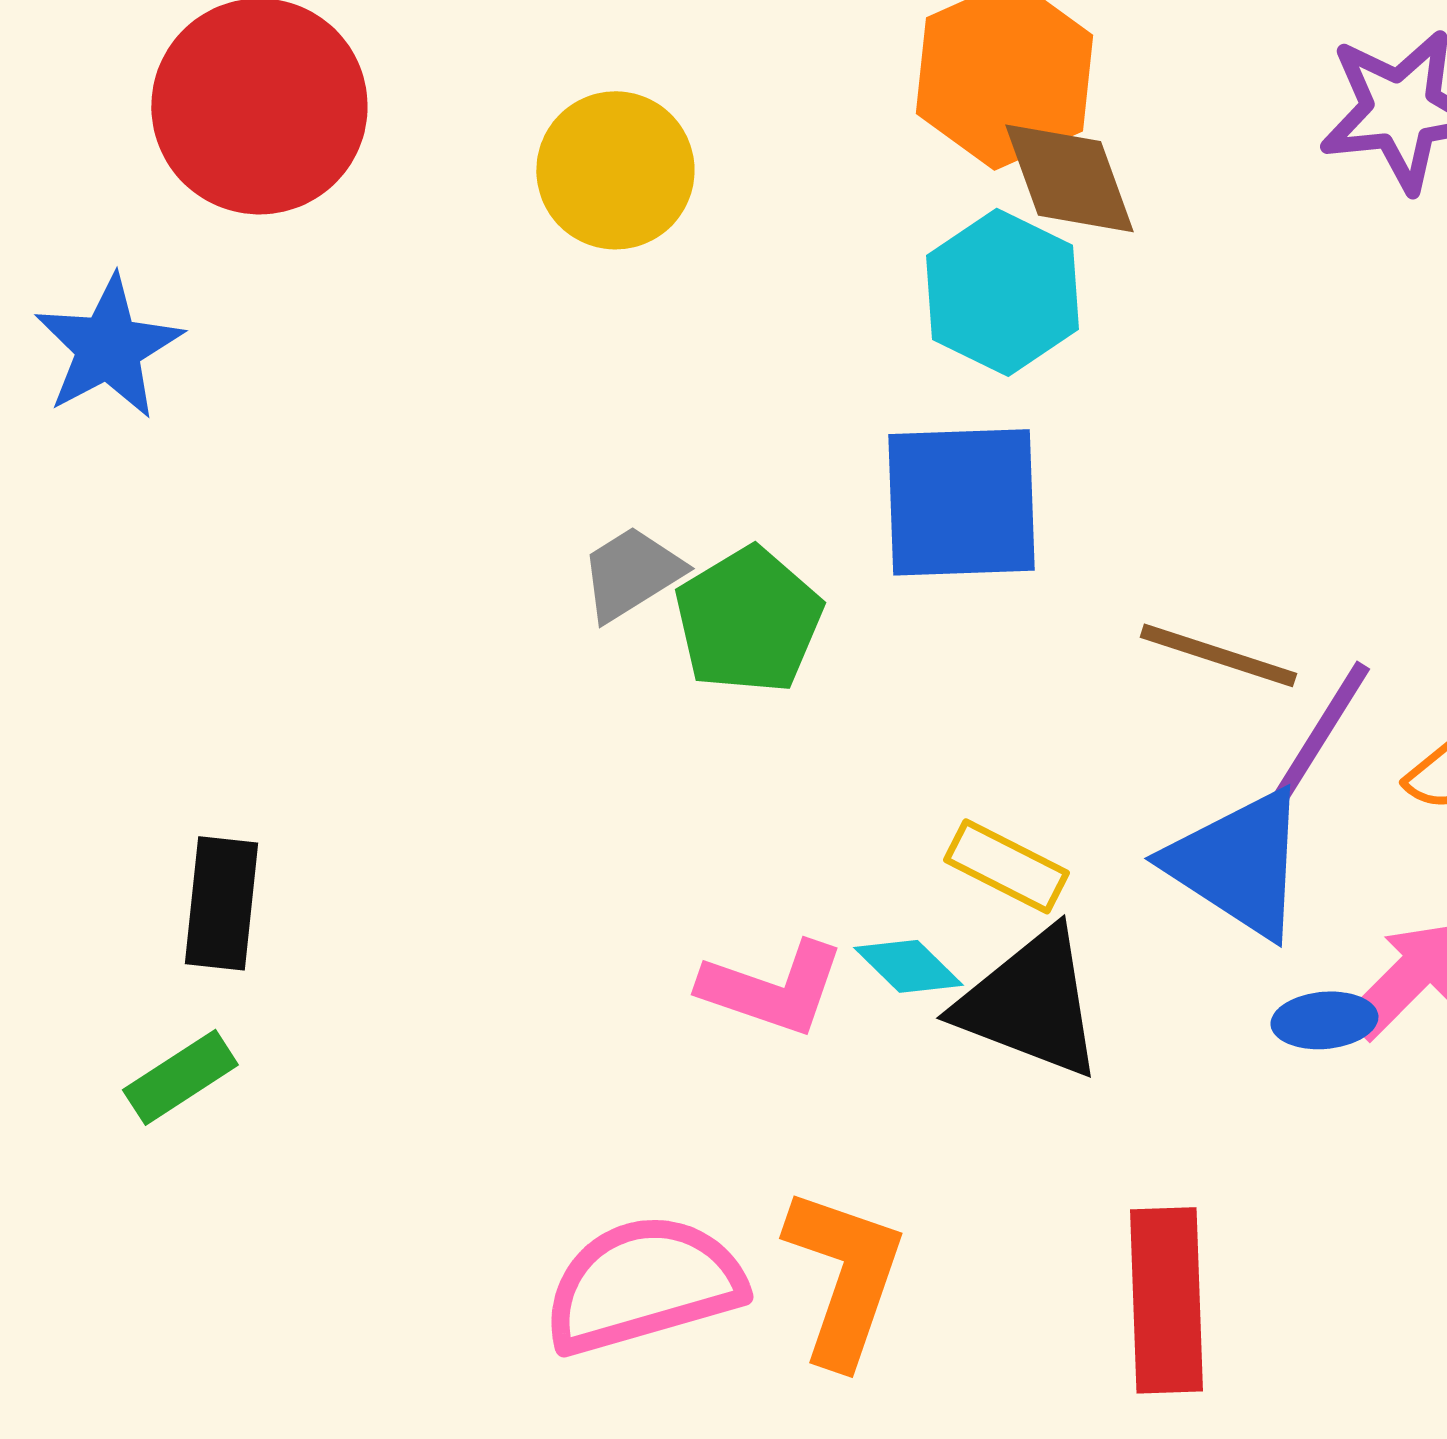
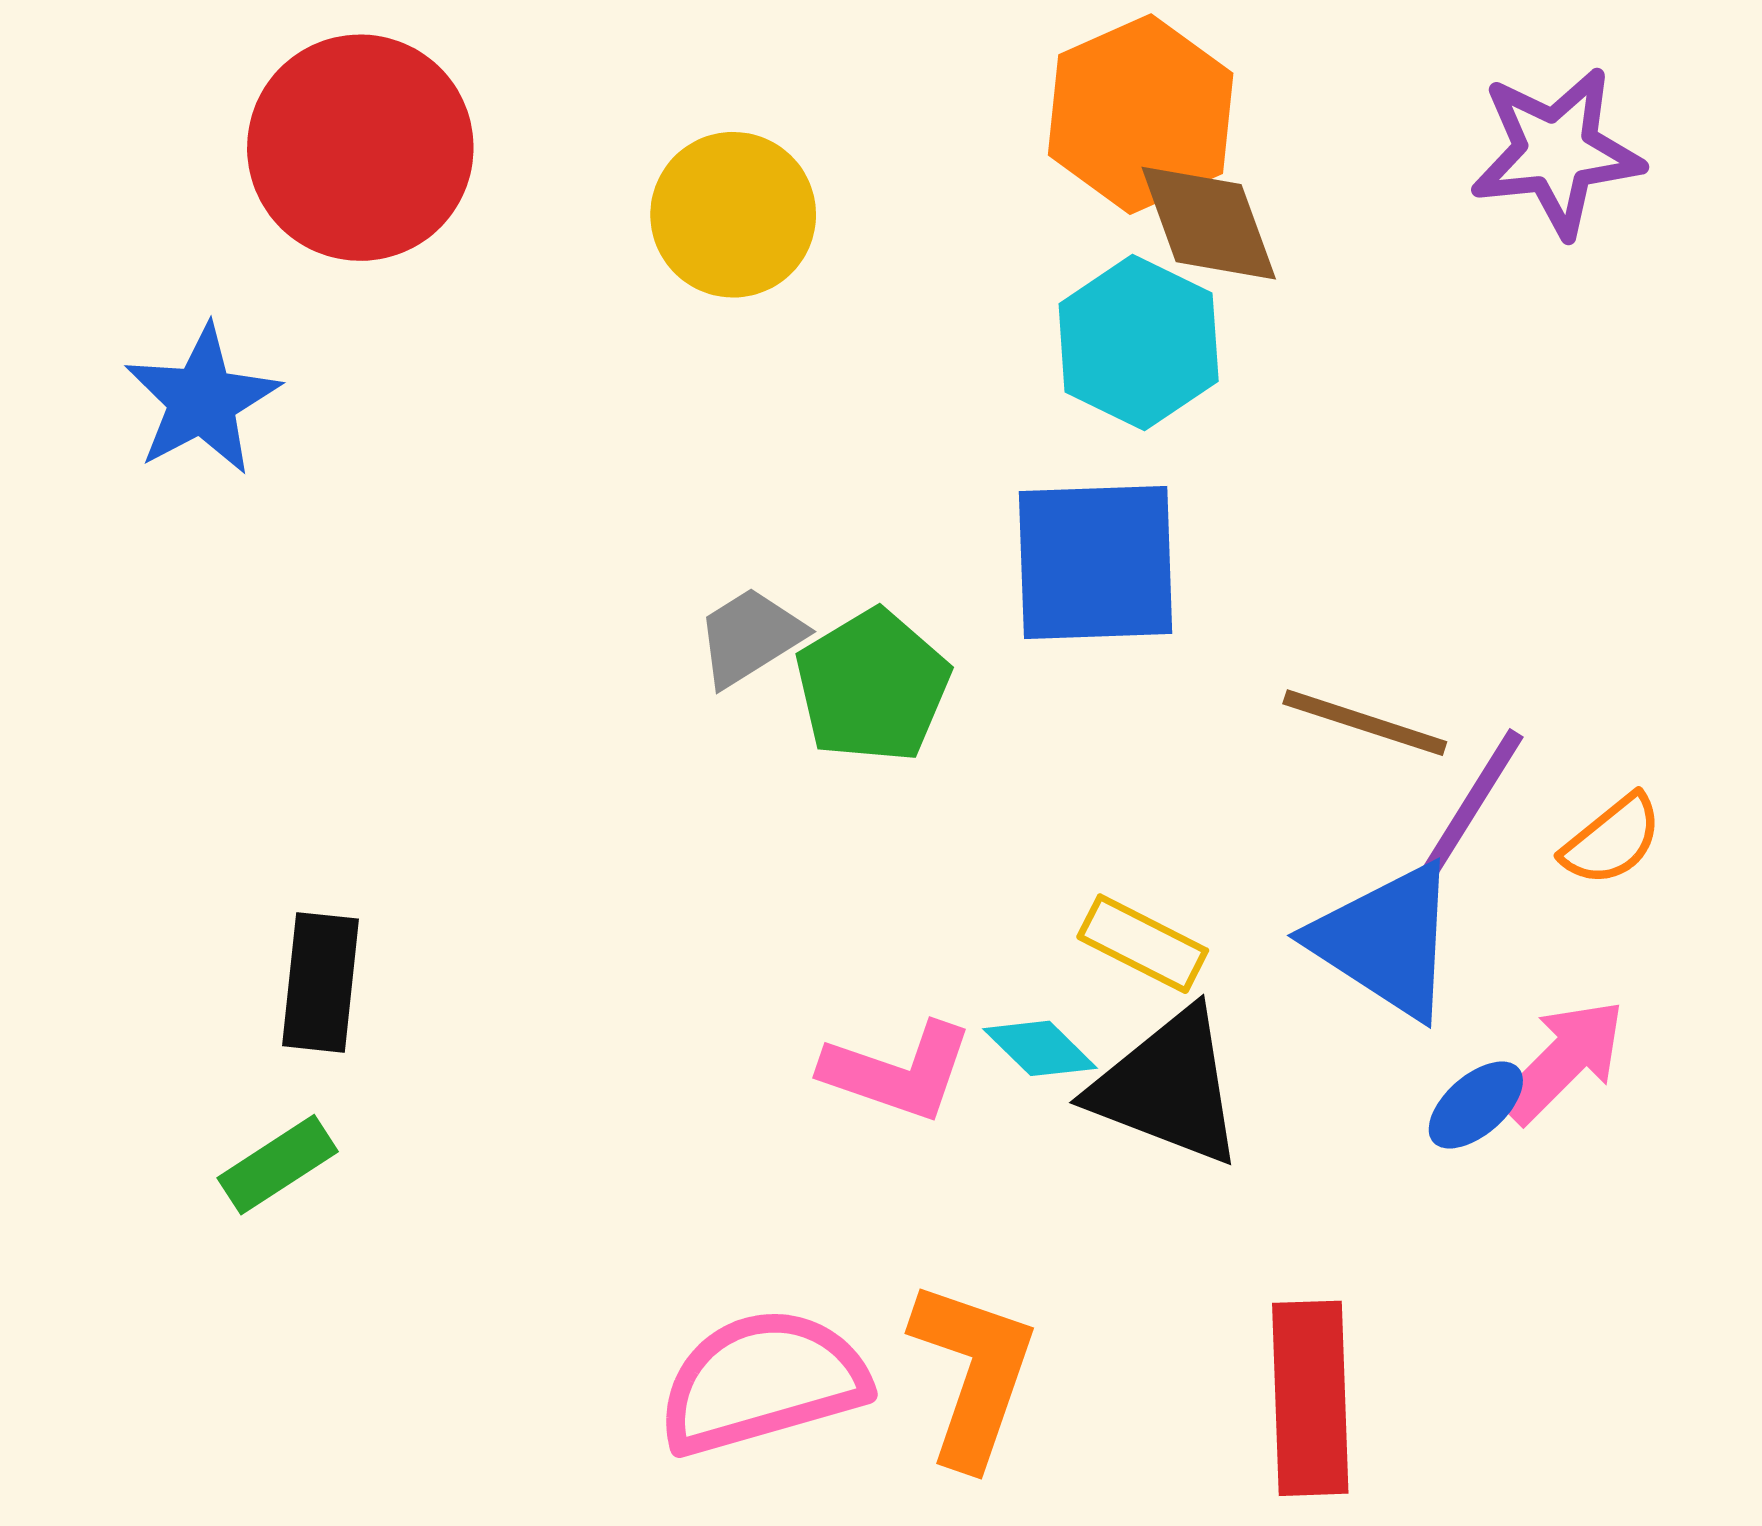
blue ellipse: (1324, 1020) -> (1476, 1105), turned -36

